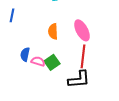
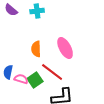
red line: (83, 56) -> (52, 72), moved, turned -60

